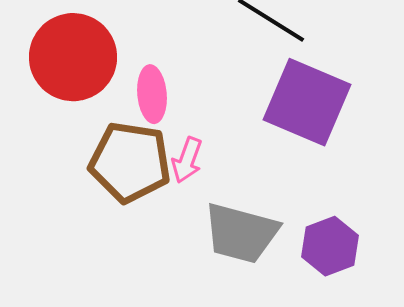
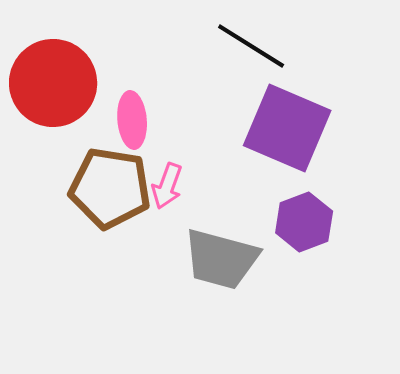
purple hexagon: (330, 246) -> (304, 222), moved

